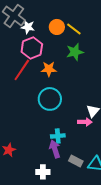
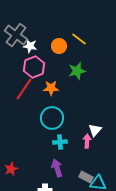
yellow line: (74, 29) -> (79, 39), moved
pink arrow: (85, 122) -> (87, 141), turned -88
cyan cross: (58, 136) -> (60, 142), moved
gray rectangle: (76, 161) -> (86, 177), moved

